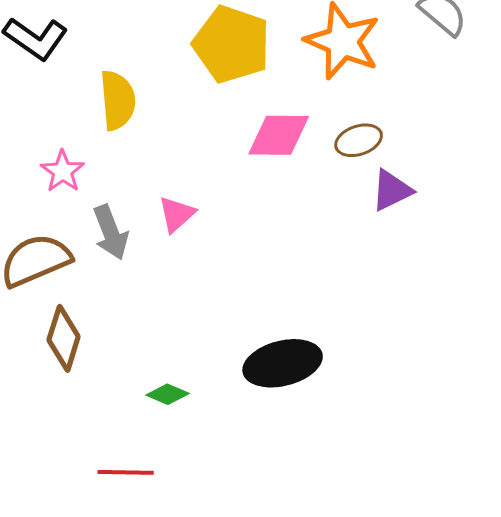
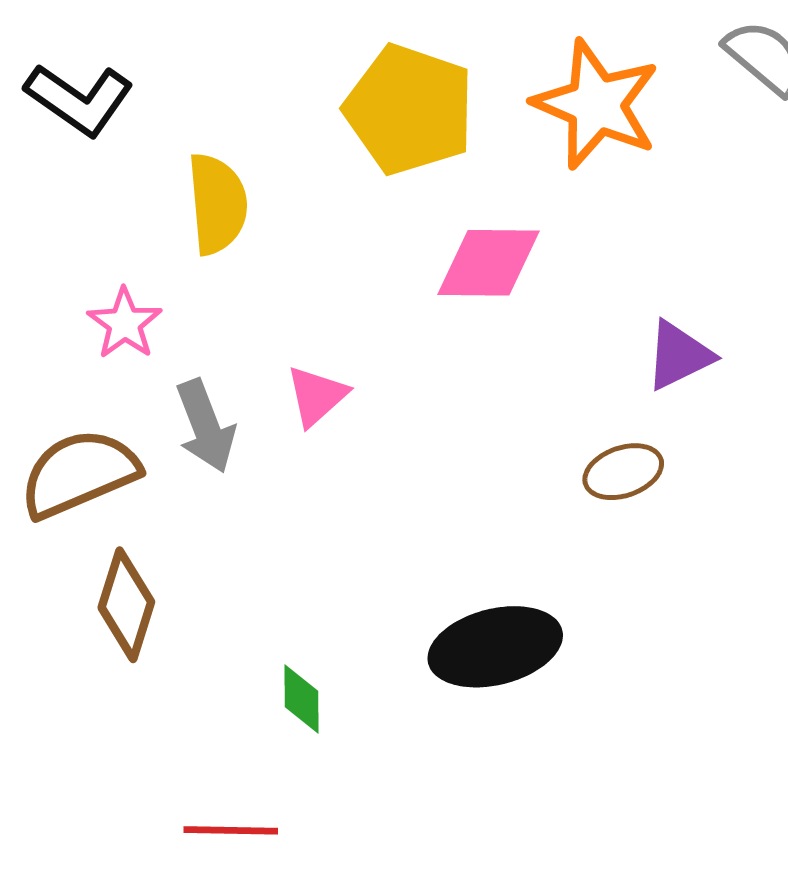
brown ellipse: (359, 140) -> (623, 472), moved
green diamond: (168, 394) -> (302, 699), turned 66

